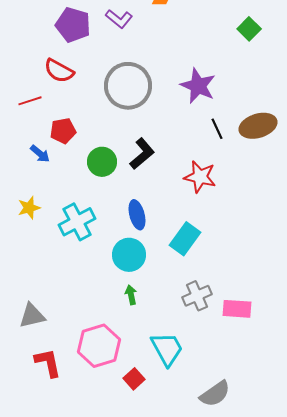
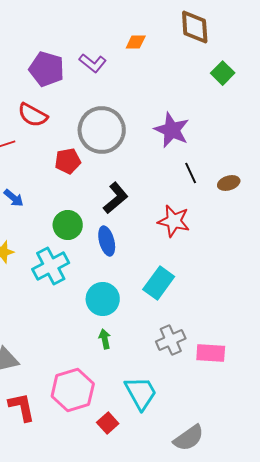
brown ellipse: (258, 126) -> (229, 183), moved, size x0.6
red pentagon: (63, 131) -> (68, 161), moved
green circle: (102, 162) -> (68, 225), moved
blue ellipse: (137, 215) -> (107, 241), moved

